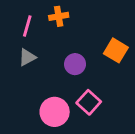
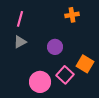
orange cross: (59, 16) -> (72, 15), moved
orange square: (116, 50) -> (85, 64), moved

